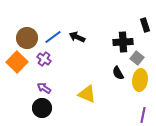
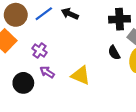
purple cross: (44, 59) -> (40, 50), moved
purple arrow: (44, 88) -> (47, 72), moved
black circle: (42, 108) -> (23, 83), moved

